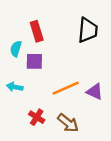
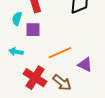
purple triangle: (95, 92) -> (85, 65), moved
red cross: (37, 117) -> (35, 78), size x1.6

